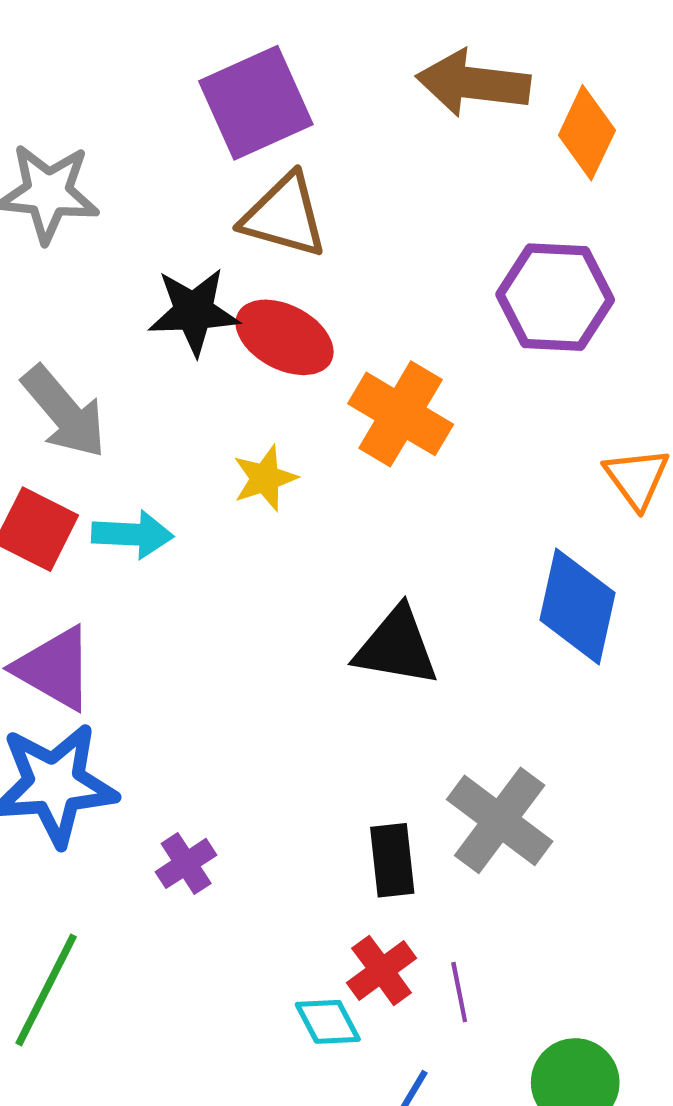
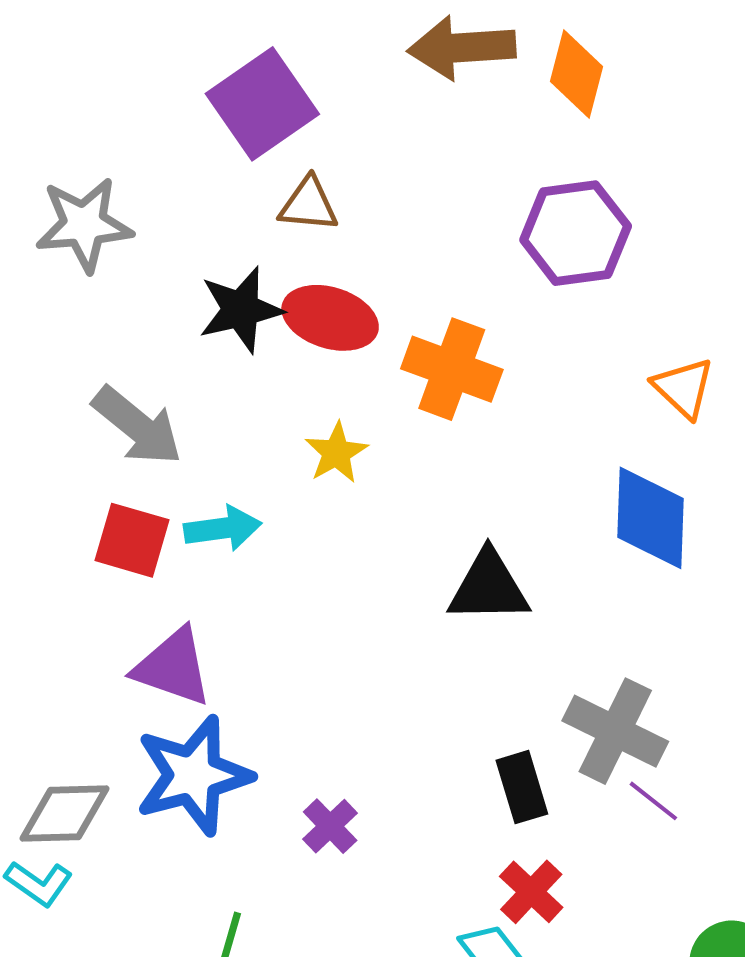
brown triangle: (284, 216) -> (309, 204), size x0.7
purple line: (459, 992) -> (653, 801), moved, turned -30

